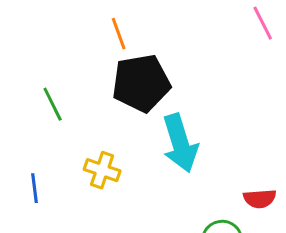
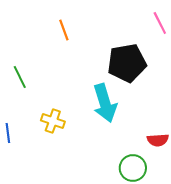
black pentagon: (141, 83) -> (127, 63), moved

